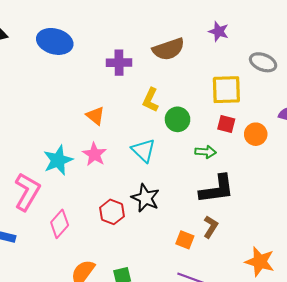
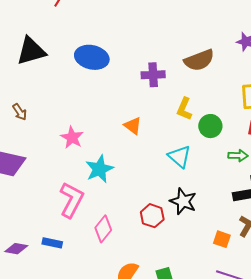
pink star: (94, 154) -> (72, 137), moved

